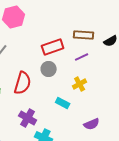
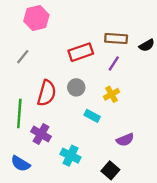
purple line: (82, 57) -> (114, 64), turned -32
gray circle: (49, 69) -> (76, 87), moved
purple cross: (28, 118) -> (41, 134), moved

